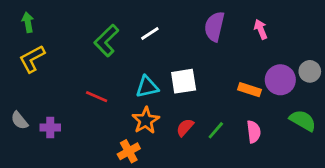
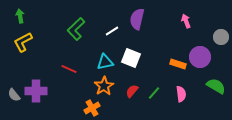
purple semicircle: (214, 26) -> (137, 19), moved
white line: (150, 33) -> (112, 31), moved
gray circle: (310, 71) -> (221, 37), moved
white square: (184, 81) -> (131, 58), turned 30
gray semicircle: (19, 120) -> (14, 95), moved
purple cross: (50, 127) -> (36, 91), size x1.5

